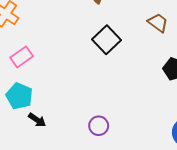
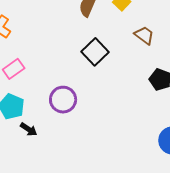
purple circle: (99, 126) -> (63, 100), moved, size x1.4

